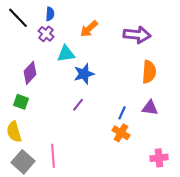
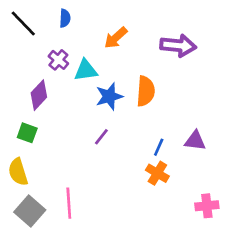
purple cross: (46, 34) -> (58, 60), moved
orange semicircle: (149, 72) -> (146, 91), moved

